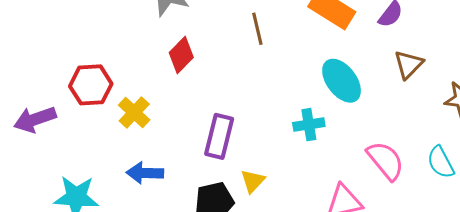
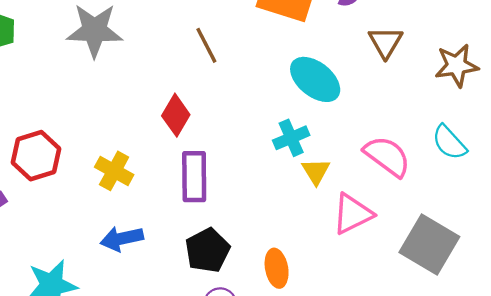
red diamond: (181, 55) -> (176, 115), moved
yellow cross: (134, 113) -> (114, 171), moved
yellow triangle: (253, 181) -> (316, 171), moved

